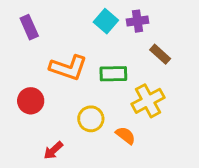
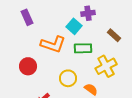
cyan square: (106, 21) -> (74, 26), moved
purple cross: (137, 21) -> (88, 13), moved

